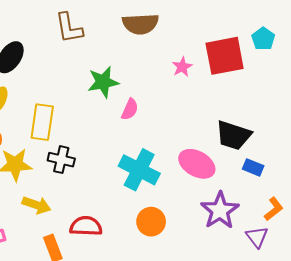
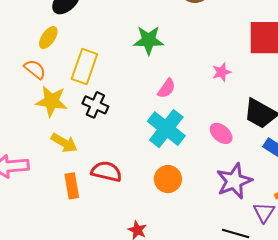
pink star: (182, 67) -> (222, 72), moved
pink semicircle: (130, 109) -> (167, 88), moved
pink ellipse: (197, 164) -> (221, 133), size x0.7

